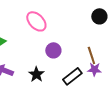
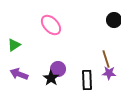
purple circle: (53, 50) -> (58, 69), moved
black rectangle: (72, 76) -> (87, 80), turned -54

